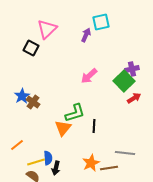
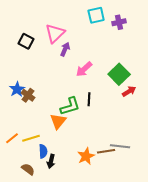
pink triangle: (47, 29) -> (55, 33), moved
purple arrow: (86, 35) -> (65, 49), moved
purple cross: (132, 69) -> (119, 22), moved
black line: (94, 126) -> (89, 99), moved
yellow line: (36, 162) -> (31, 138), moved
brown line: (109, 168) -> (106, 151), moved

